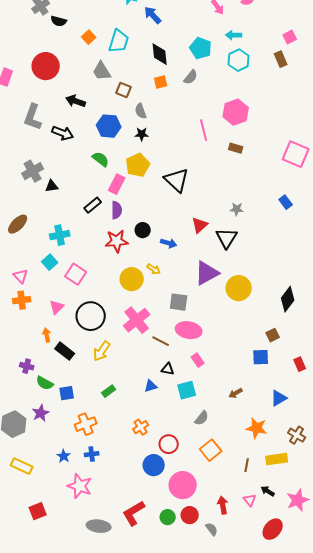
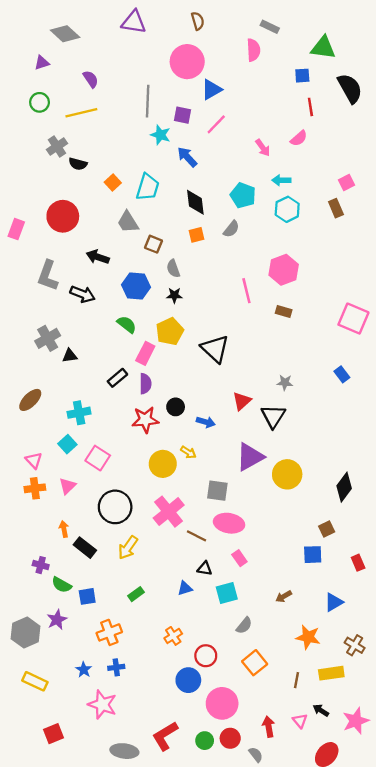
pink triangle: (57, 307) -> (67, 486), moved

